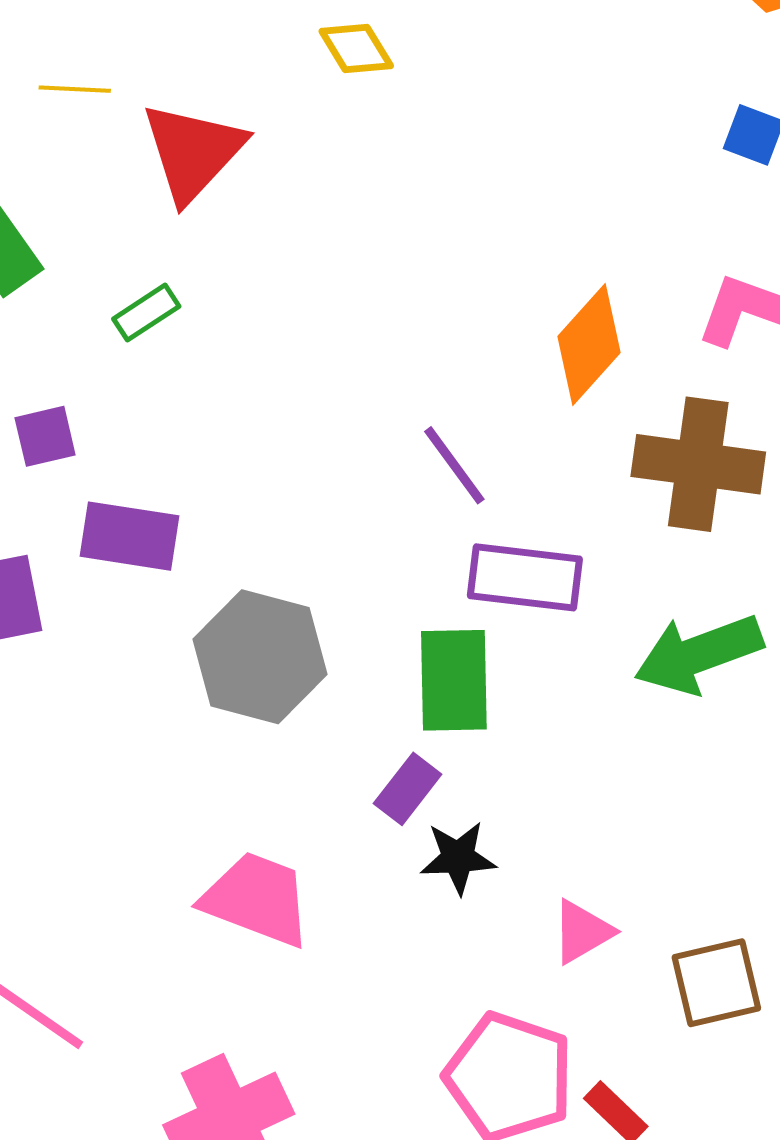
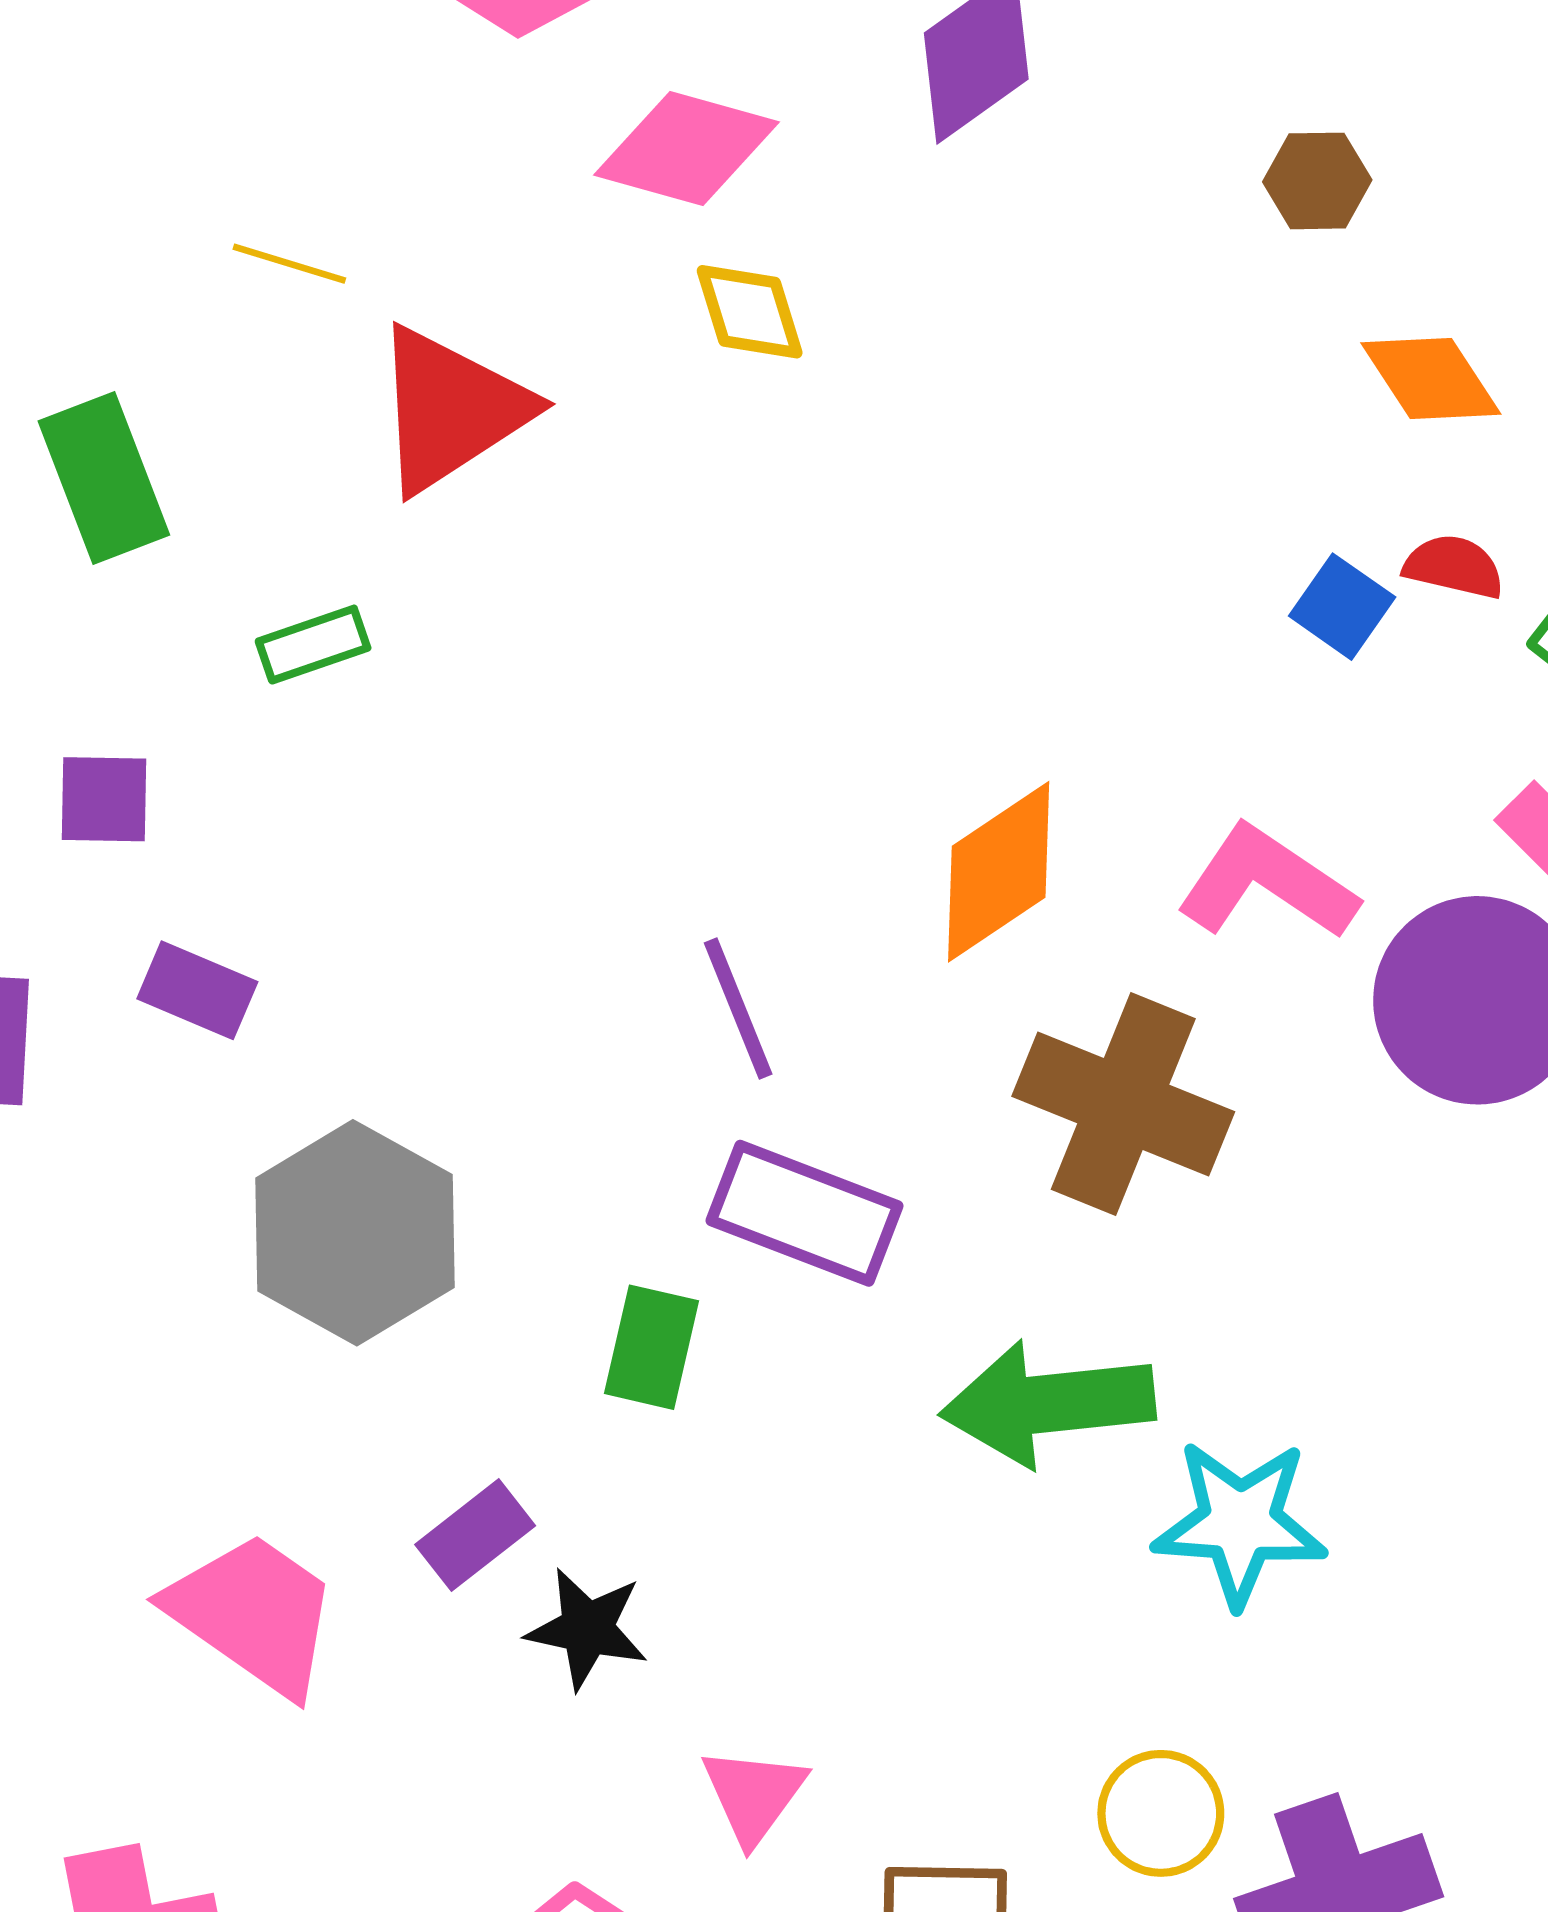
purple rectangle: (129, 536) -> (197, 990), size x0.7
green rectangle: (454, 680) -> (651, 1347), size x0.7
purple rectangle: (408, 789) -> (475, 1535), moved
pink triangle: (582, 932) -> (754, 1795), turned -38

